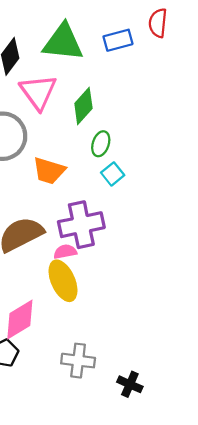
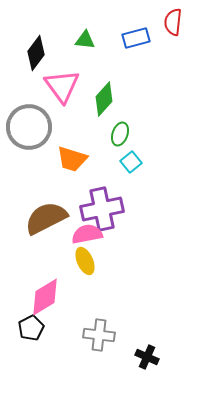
green triangle: (63, 42) -> (85, 40), size x0.5
pink semicircle: (65, 252) -> (87, 234), size x1.4
yellow ellipse: (63, 281) -> (85, 261), size x0.7

